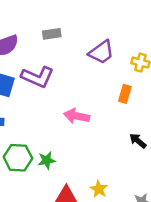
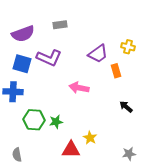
purple trapezoid: (101, 52) -> (98, 54), moved
orange rectangle: (125, 94) -> (116, 71), turned -32
yellow star: (99, 189) -> (90, 138), moved

